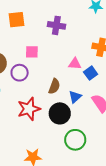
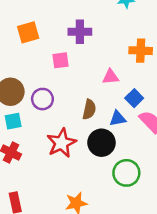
pink square: (32, 52) -> (60, 60), moved
blue square: (91, 73) -> (134, 98), moved
blue triangle: (75, 97) -> (118, 118), turned 40

